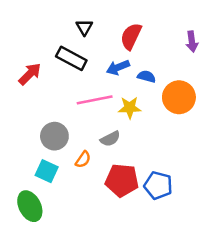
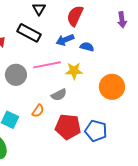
orange circle: (179, 97) -> (112, 87), moved
gray circle: (54, 136) -> (16, 75), moved

